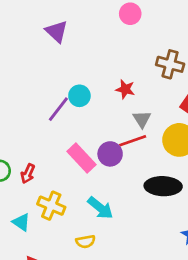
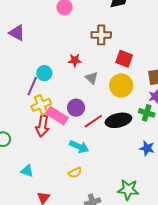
red line: (133, 141) -> (93, 121), moved
red arrow: (28, 174) -> (42, 126), moved, size x1.5
yellow cross: (51, 206) -> (41, 105), moved, turned -30

